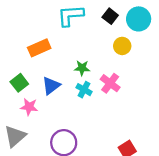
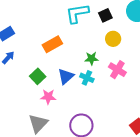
black square: (110, 16) -> (105, 15), moved, turned 32
yellow circle: (122, 46) -> (113, 39), moved
cyan cross: (84, 90) -> (87, 78), moved

